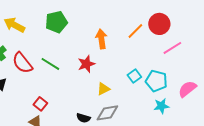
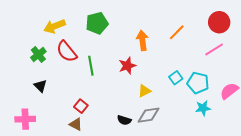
red circle: (159, 24) -> (219, 22), moved
yellow arrow: (14, 25) -> (55, 26), turned -50
red semicircle: (22, 63) -> (67, 52), moved
green line: (50, 64) -> (91, 66), turned 48

